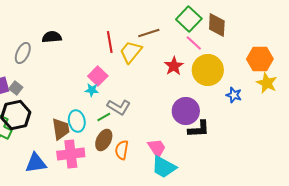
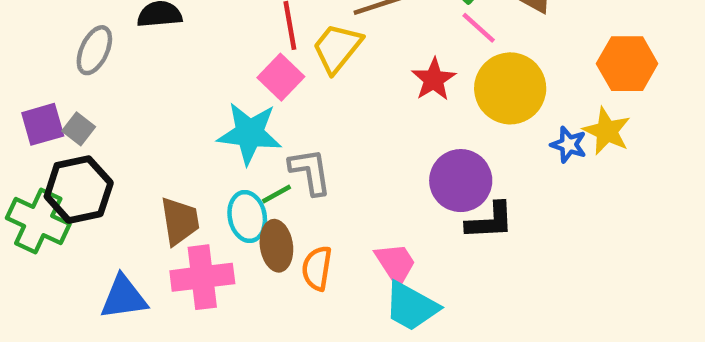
pink square: (98, 76) -> (281, 77), moved
yellow star: (267, 83) -> (607, 131), moved
cyan star: (92, 90) -> (249, 133), size x2.0
gray L-shape: (119, 107) -> (310, 172), turned -130
cyan ellipse: (77, 121) -> (247, 217), moved
brown ellipse: (104, 140) -> (276, 246), turned -35

